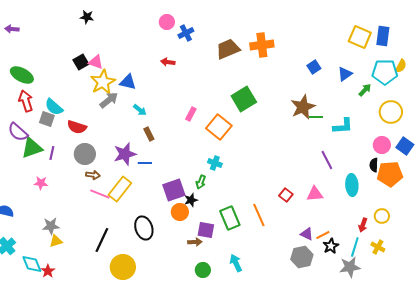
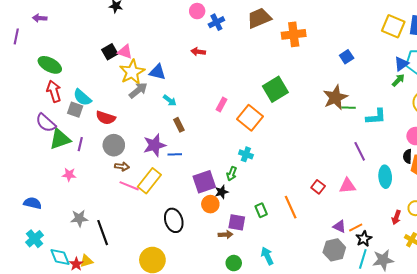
brown trapezoid: (228, 49) -> (259, 18), moved
blue triangle: (345, 74) -> (401, 64), moved
green rectangle: (230, 218) -> (261, 210), size x0.6
black line: (102, 240) -> (103, 233), moved, turned -45
yellow triangle: (56, 241) -> (86, 261), moved
cyan line: (355, 247) -> (363, 259), moved

